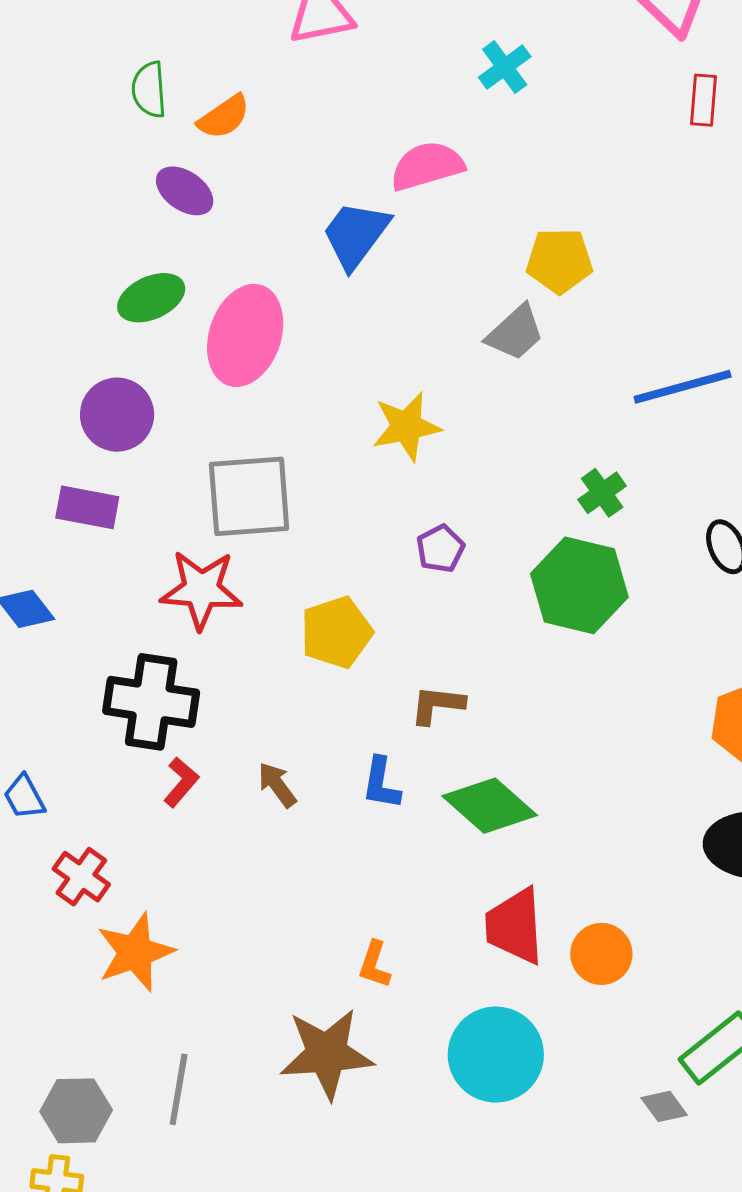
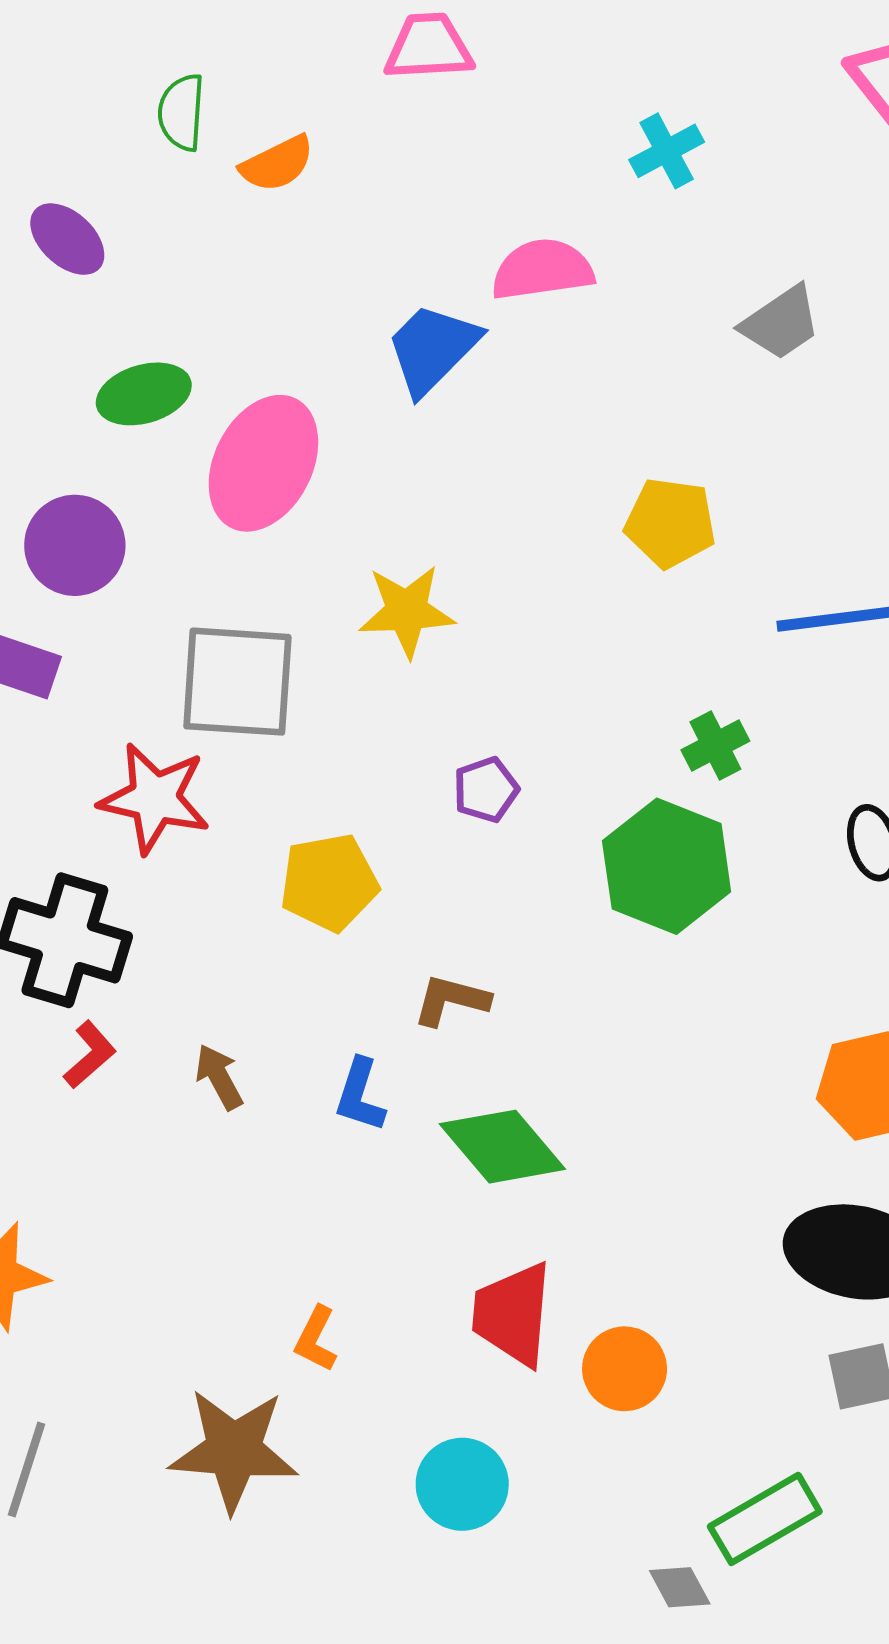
purple ellipse: (185, 191) -> (67, 239), moved
yellow pentagon: (559, 261) -> (670, 523), moved
gray trapezoid: (515, 333) -> (781, 323), moved
yellow star: (406, 427) -> (407, 611), moved
cyan circle: (496, 1055) -> (462, 1484), size x0.7

